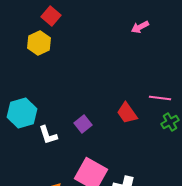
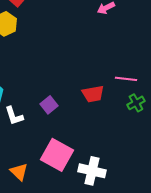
red trapezoid: (127, 113) -> (93, 94), turned -65

